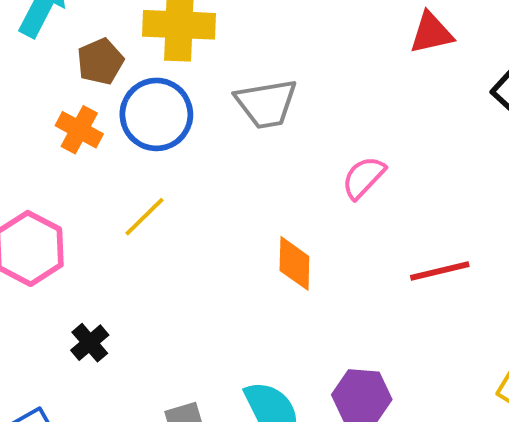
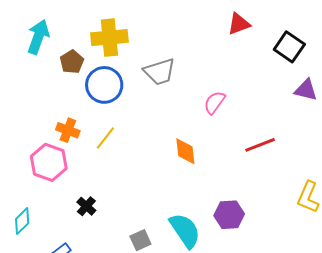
orange cross: (79, 130) -> (68, 130), moved

